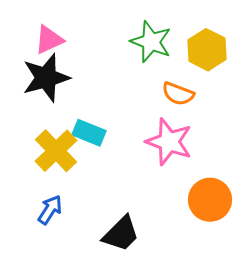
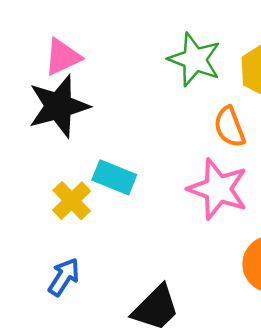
orange semicircle: (178, 94) -> (230, 127), turned 48
yellow cross: (56, 151) -> (72, 201), size x0.7

